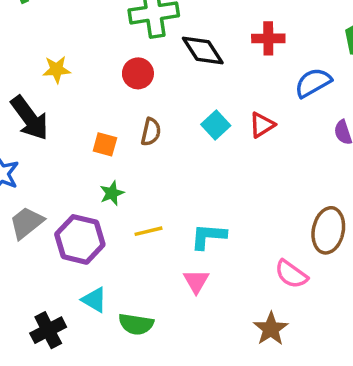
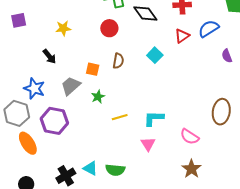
black arrow: (30, 118) -> (49, 56), size x0.6
red triangle: (262, 125) -> (182, 36), moved
gray trapezoid: (27, 223) -> (71, 86), moved
purple hexagon: (80, 239) -> (54, 121), moved
pink semicircle: (291, 274) -> (190, 137), moved
cyan triangle: (94, 300) -> (90, 168), moved

